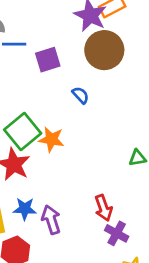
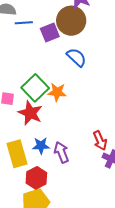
brown circle: (104, 50) -> (71, 21), moved
blue semicircle: (81, 95) -> (76, 57), size x1.5

